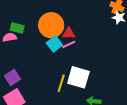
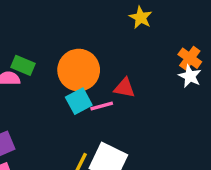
red triangle: (69, 33) -> (125, 88), moved

